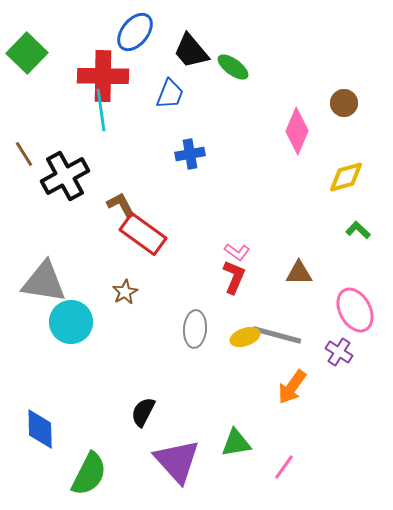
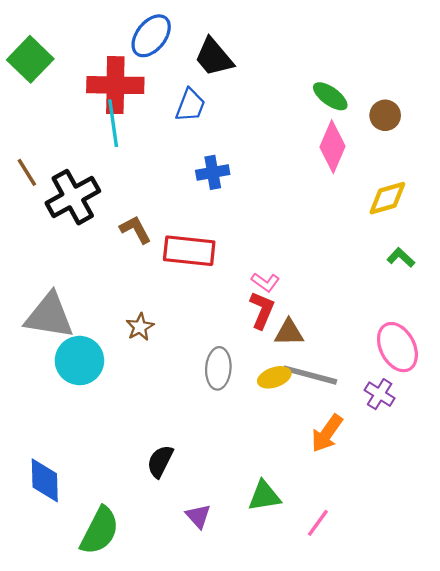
green ellipse: (233, 67) -> (330, 96), moved
red rectangle: (143, 234) -> (189, 251), moved, turned -30
brown triangle: (299, 273) -> (289, 333), moved
purple triangle: (177, 461) -> (198, 516), size x0.5

